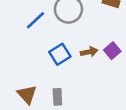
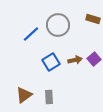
brown triangle: (27, 94) -> (24, 95), turned 36

